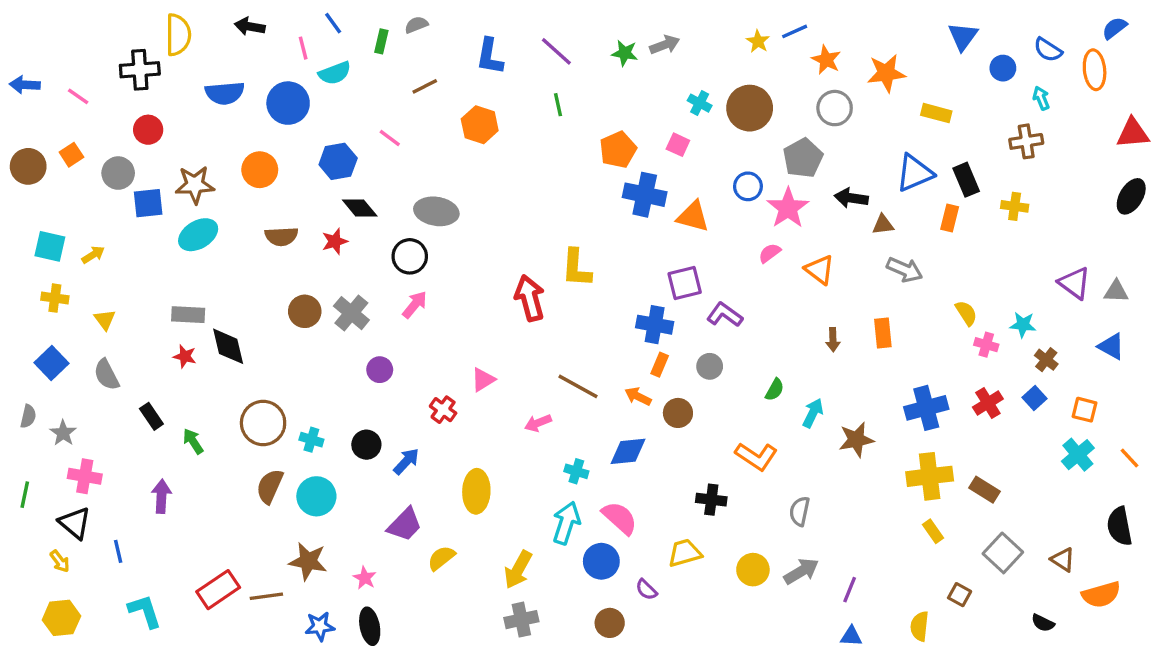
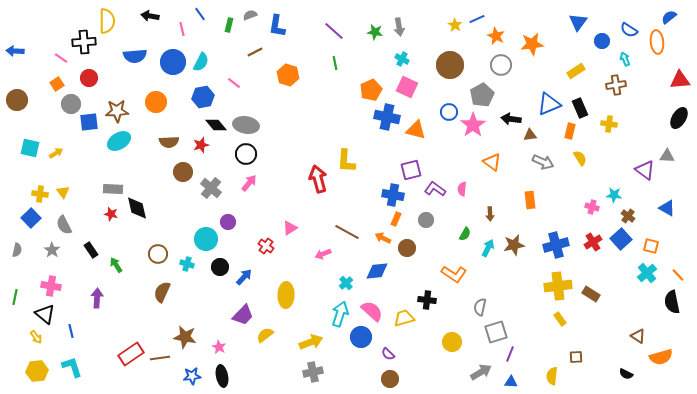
gray arrow: (665, 45) -> (399, 27), turned 102
blue L-shape: (490, 56) -> (277, 26), moved
cyan semicircle: (335, 73) -> (201, 62), moved, turned -42
pink line: (78, 96) -> (61, 58), moved
cyan cross: (700, 103) -> (402, 59), moved
yellow rectangle: (936, 113) -> (576, 71), moved, turned -48
pink square: (678, 145) -> (407, 87), size x1.5
orange square: (71, 155) -> (57, 84), moved
gray ellipse: (436, 211) -> (246, 125), moved
pink semicircle: (770, 253) -> (462, 189), moved, turned -48
gray triangle: (1116, 291) -> (667, 156), moved
yellow cross: (55, 298) -> (40, 194), moved
brown circle: (305, 311) -> (183, 172), moved
yellow semicircle: (966, 313) -> (580, 158), moved
brown arrow: (833, 340) -> (490, 214), moved
blue square: (1035, 398) -> (621, 239), size x1.5
brown circle: (263, 423) -> (158, 254), size x0.7
gray star: (63, 433) -> (52, 250), moved
brown star: (856, 440) -> (514, 245), moved
cyan cross: (576, 471) -> (346, 283), turned 32
cyan circle: (316, 496) -> (206, 239), moved
black semicircle: (1120, 526) -> (672, 302), moved
yellow trapezoid: (685, 553) -> (404, 318), moved
gray square: (1003, 553) -> (496, 332), moved, turned 30
yellow arrow: (518, 570) -> (311, 342), turned -140
gray arrow: (801, 571) -> (481, 372), moved
brown square: (960, 595) -> (576, 357), turned -32
cyan L-shape: (145, 611) -> (72, 367), moved
brown circle: (610, 623) -> (390, 379), moved

